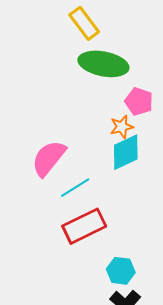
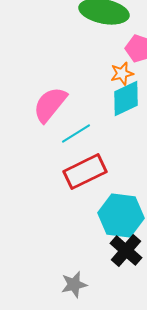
cyan hexagon: (121, 271) -> (121, 216), size x1.6

